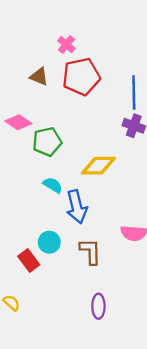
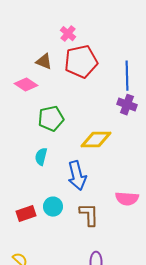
pink diamond: (18, 122) -> (26, 85), moved
cyan semicircle: (53, 185) -> (41, 157), moved, turned -108
red rectangle: (29, 261) -> (26, 214), moved, turned -72

